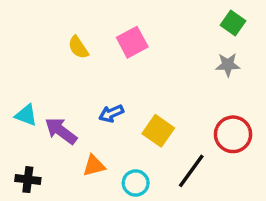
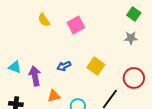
yellow semicircle: (78, 47) -> (44, 20), moved
purple arrow: (61, 131) -> (35, 76), turned 42
yellow square: (158, 131) -> (96, 66), moved

